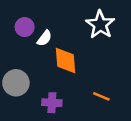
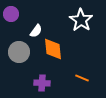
purple circle: (25, 27) -> (11, 14), moved
gray circle: (16, 83) -> (19, 52), moved

